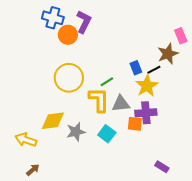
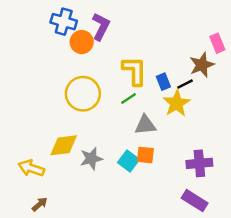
yellow L-shape: (99, 100) -> (135, 71), moved
purple cross: (146, 113) -> (199, 163), moved
orange square: (135, 124) -> (145, 155), moved
purple rectangle: (162, 167) -> (195, 201), size x1.5

